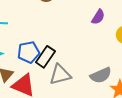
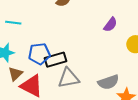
black rectangle: (45, 57) -> (56, 60), turned 35

